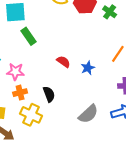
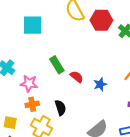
green rectangle: (29, 36) -> (57, 65), moved

